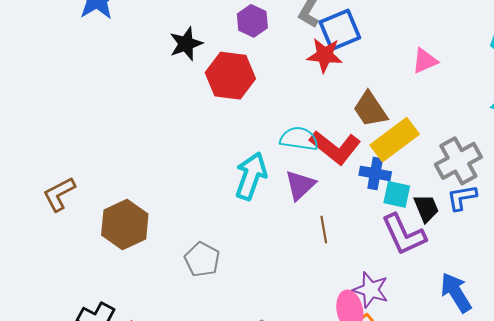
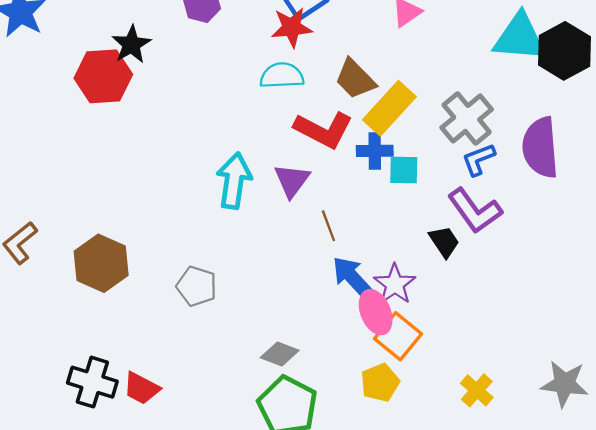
red hexagon: (230, 76) -> (103, 76), moved
cyan semicircle: (299, 139) -> (282, 76), moved
black trapezoid: (426, 208) -> (444, 242), moved
purple L-shape: (404, 235) -> (475, 211), moved
purple star: (371, 290) -> (395, 284), turned 30
blue arrow: (456, 293) -> (353, 278), moved

